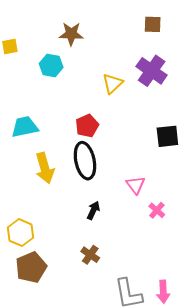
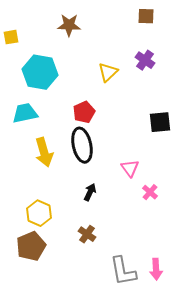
cyan hexagon: (51, 66) -> (40, 72), moved, size x1.6
purple cross: (152, 71) -> (145, 60), size x0.7
yellow hexagon: (20, 233) -> (39, 213), moved

